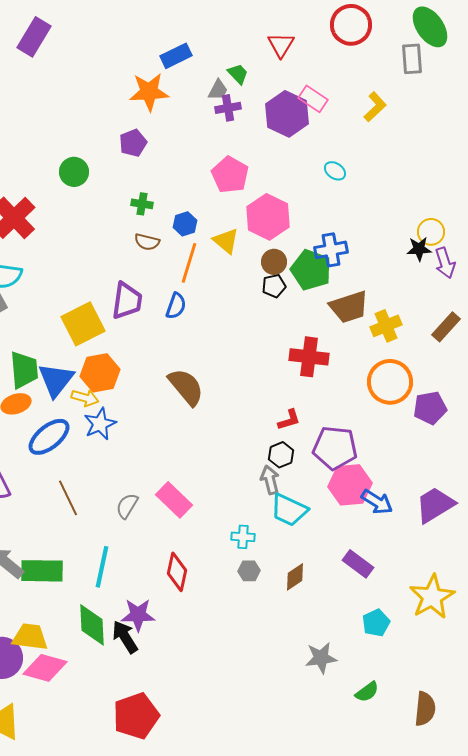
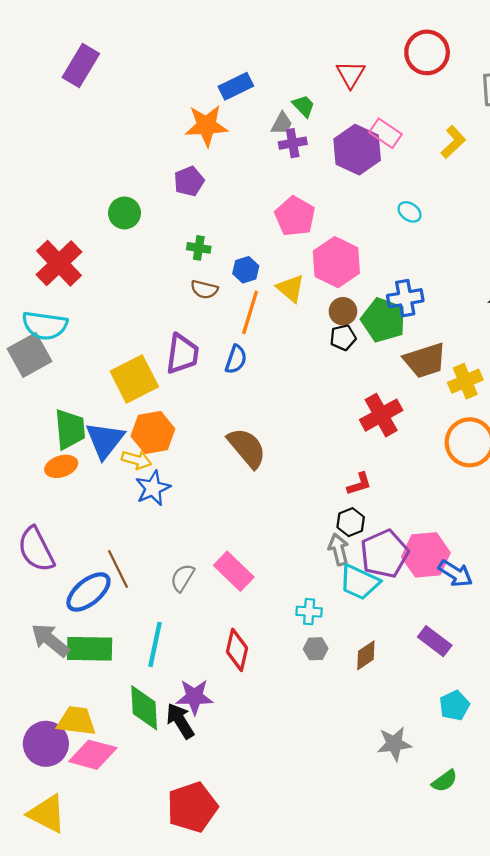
red cross: (309, 357) -> (381, 415), turned -36
blue ellipse: (49, 437) -> (88, 592), moved
purple pentagon: (335, 448) -> (384, 554), moved, turned -30

